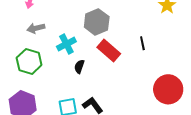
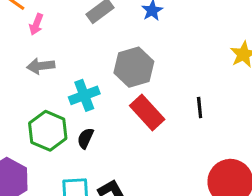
green hexagon: (29, 61) -> (48, 131), moved
black semicircle: (79, 67) -> (85, 138), moved

